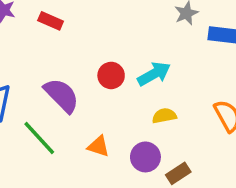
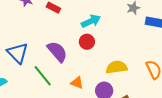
cyan arrow: (154, 74) -> (91, 21), moved
yellow semicircle: (164, 116) -> (117, 67), size x1.5

